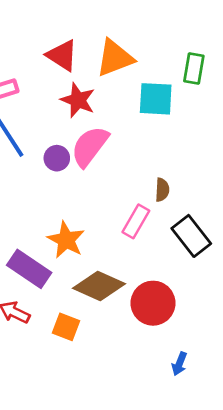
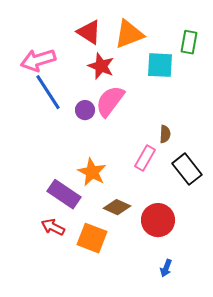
brown diamond: (99, 286) -> (117, 207), size x0.7
orange square: (66, 327) -> (92, 238), size x1.4
blue arrow: (179, 364) -> (166, 268), moved

